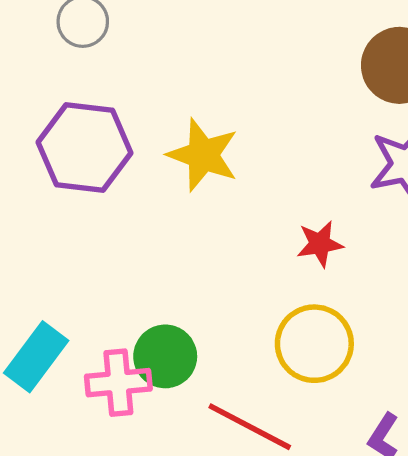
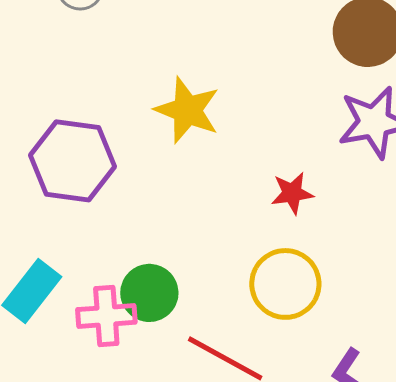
purple hexagon: (85, 148) -> (72, 161), moved

